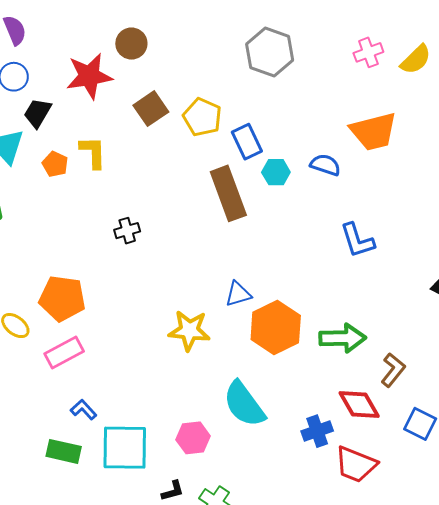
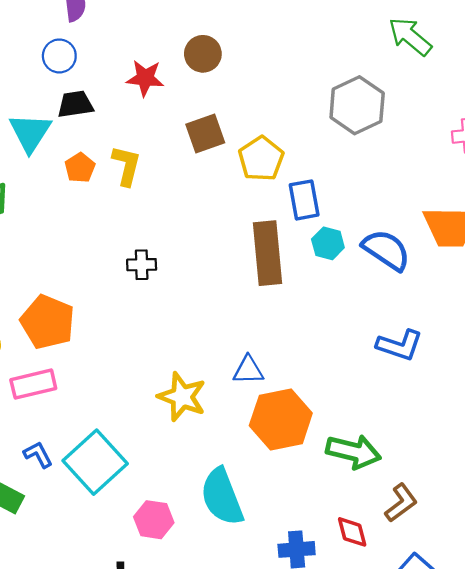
red star: (89, 76) -> (145, 78), size x0.7
black trapezoid: (37, 113) -> (75, 104), turned 36
blue semicircle: (325, 165) -> (386, 250), size x1.4
blue L-shape: (357, 240) -> (400, 345), turned -69
red diamond: (359, 404) -> (352, 532), size x0.7
cyan square: (125, 448) -> (95, 462), moved, turned 32

